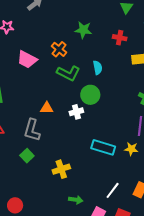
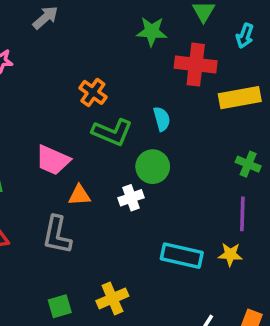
green star: (83, 30) -> (152, 31), moved
red cross: (120, 38) -> (196, 65), size x1.6
pink trapezoid: (27, 59) -> (53, 160), moved
green square: (27, 156) -> (60, 306), moved, turned 32

